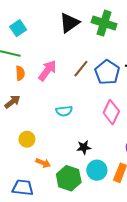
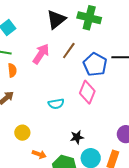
brown line: (81, 69) -> (69, 51), moved
pink arrow: (47, 71) -> (41, 54), moved
pink diamond: (111, 112) -> (87, 92), moved

